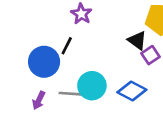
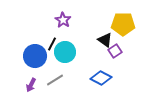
cyan circle: (92, 86) -> (65, 52), moved
gray line: (71, 94) -> (55, 80), turned -36

